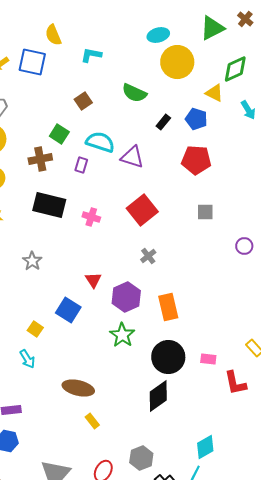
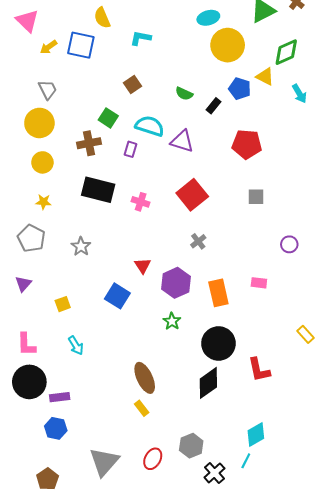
green semicircle: (134, 93) -> (184, 94), moved, size x0.7
blue pentagon: (196, 119) -> (240, 89), moved
purple circle: (244, 246) -> (289, 244), moved
yellow square: (35, 329) -> (63, 304), moved, turned 35
green star: (122, 335) -> (172, 321), size x0.7
pink rectangle: (208, 359) -> (259, 283), moved
red L-shape: (235, 383) -> (259, 370), moved
brown ellipse: (78, 388) -> (145, 378), moved, turned 52

